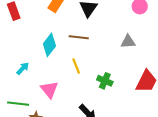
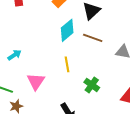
brown line: (79, 37) -> (93, 38), moved
cyan diamond: (49, 45) -> (67, 30), moved

